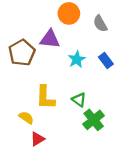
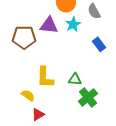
brown pentagon: (22, 53) -> (24, 37), turned 30
cyan star: (77, 59) -> (73, 24), moved
green triangle: (79, 100) -> (75, 79), turned -32

